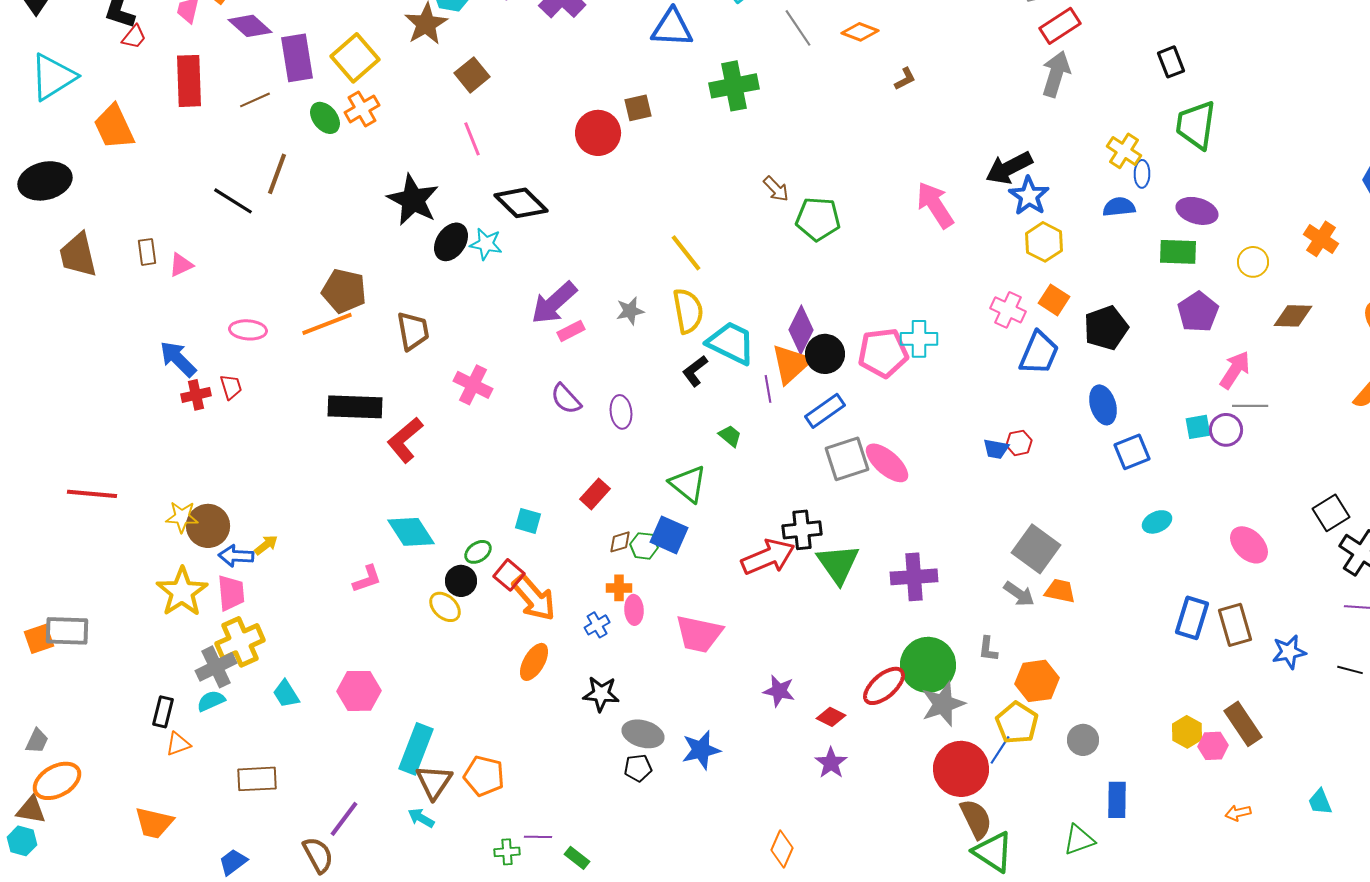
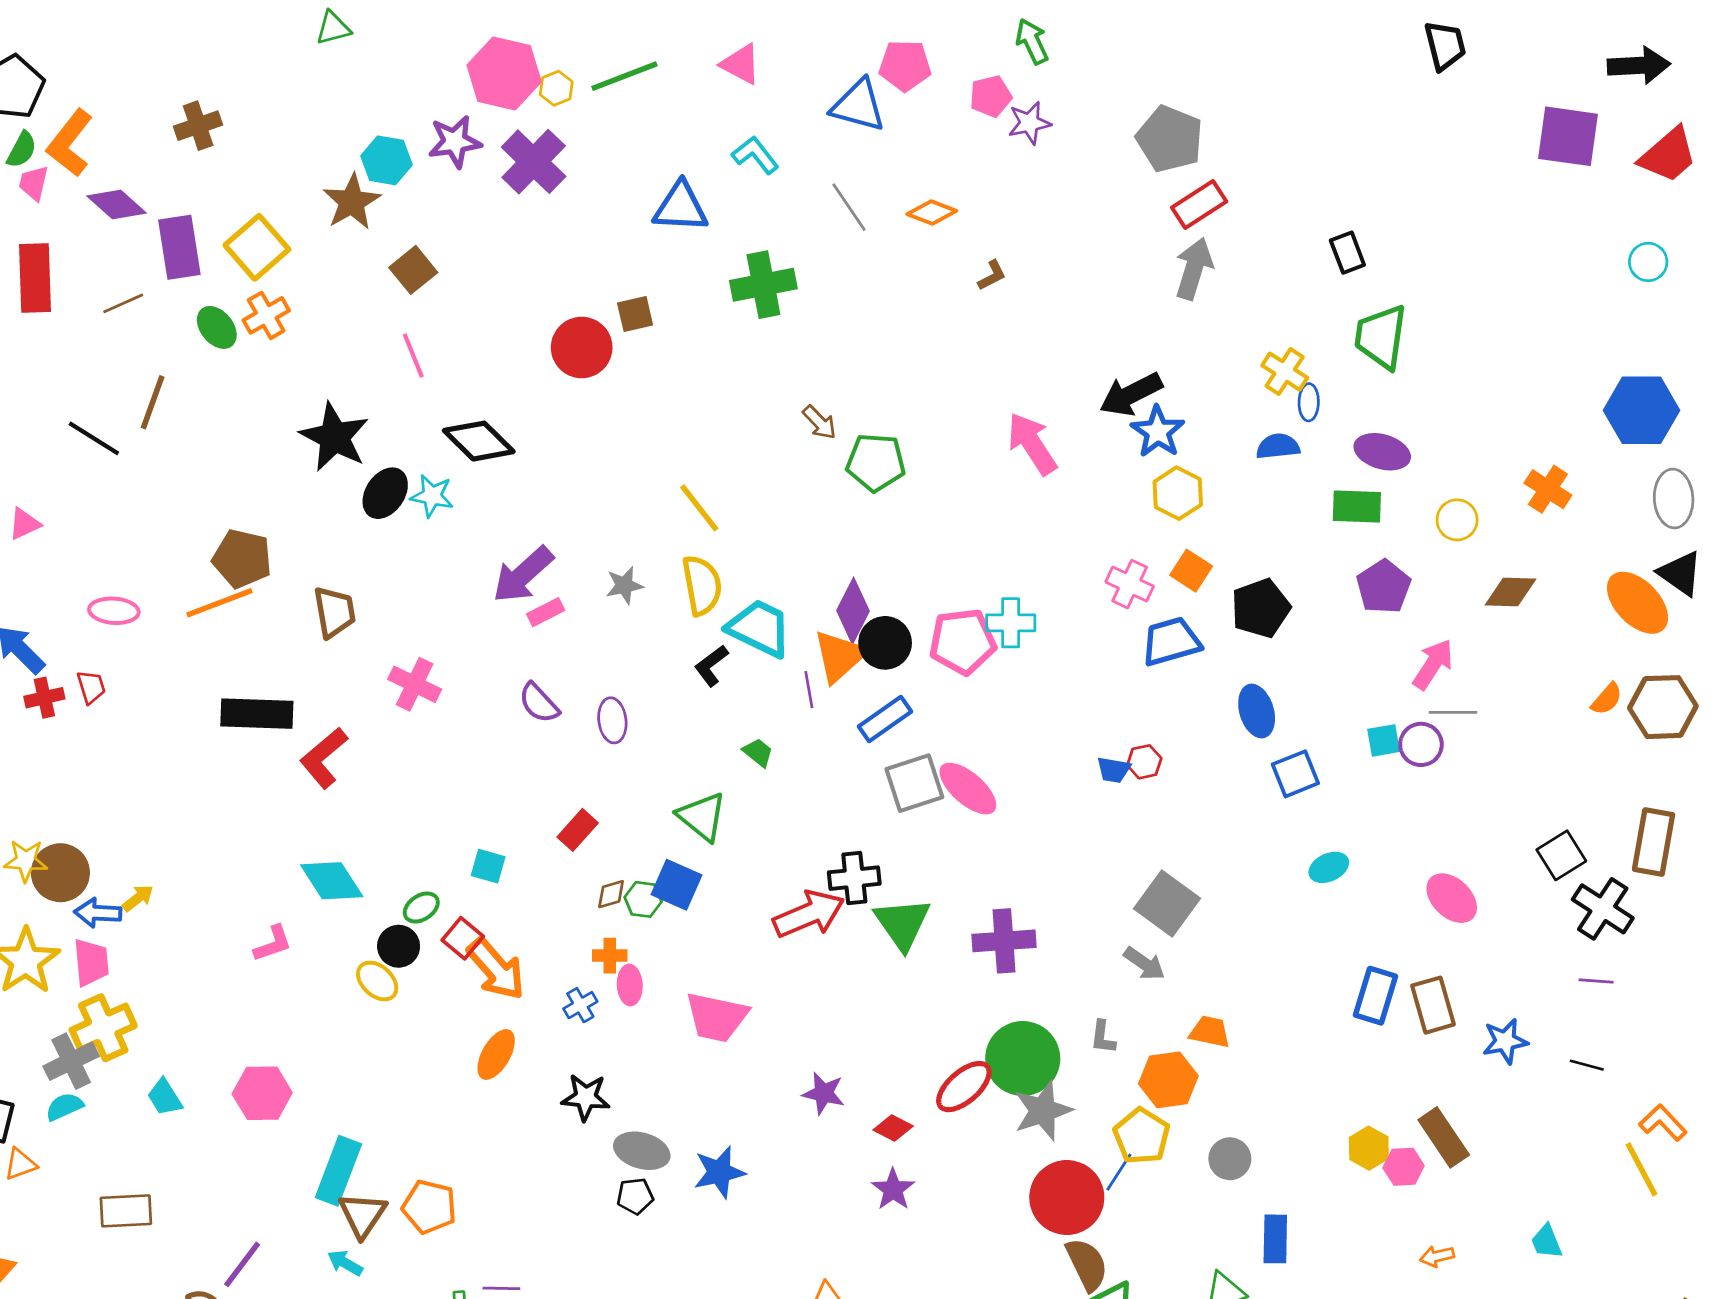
blue trapezoid: (1039, 353) -> (1171, 642), turned -129
orange trapezoid: (1060, 591) -> (1210, 1032), moved

